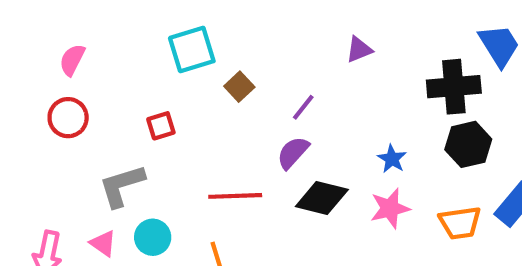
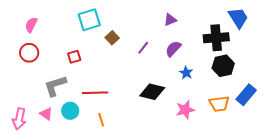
purple semicircle: (293, 153) -> (173, 49), moved
red line: (235, 196) -> (95, 93), moved
pink star: (390, 208) -> (185, 110), moved

